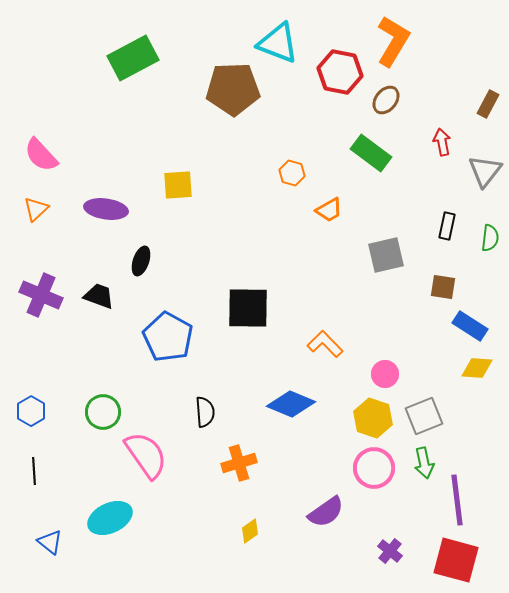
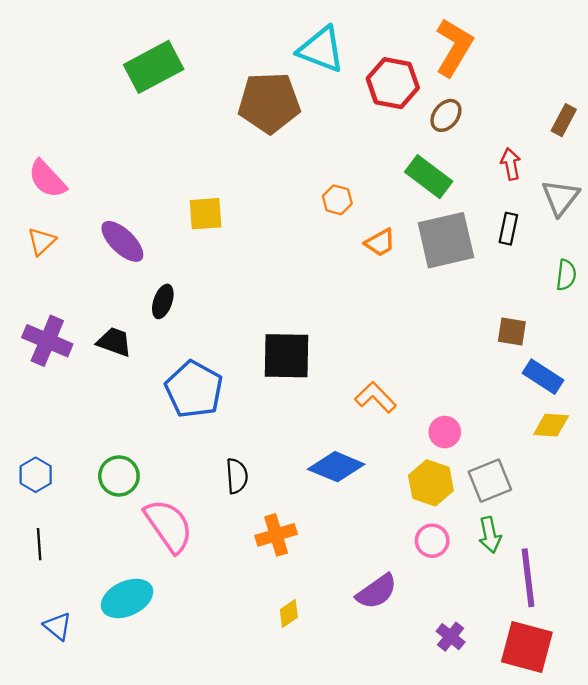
purple ellipse: (106, 209) -> (122, 241), turned 36
black rectangle: (447, 226) -> (508, 229), moved
gray square: (386, 255) -> (446, 240), moved, size x1.4
pink circle: (374, 468) -> (432, 541), size x0.7

